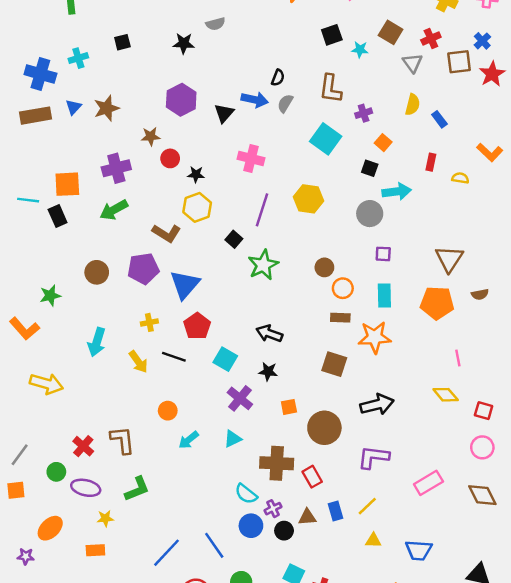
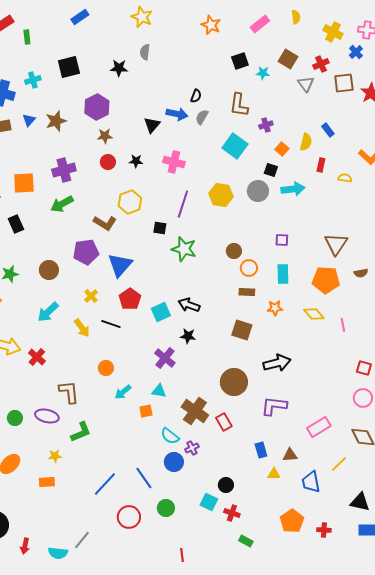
gray semicircle: (215, 24) -> (145, 52), turned 112
blue cross: (482, 41) -> (356, 52), moved
black square: (122, 42) -> (69, 67), size x1.6
purple hexagon: (181, 100) -> (97, 107), moved
yellow semicircle: (413, 105) -> (306, 142), moved
brown star: (151, 136) -> (105, 136), moved
black star: (196, 174) -> (136, 161), moved
gray circle: (370, 214) -> (258, 191), moved
black rectangle: (58, 216) -> (16, 224), moved
black square: (234, 239) -> (160, 228), turned -32
green star: (263, 265) -> (184, 249), turned -30
brown circle: (97, 272) -> (49, 270), moved
yellow cross: (149, 322) -> (91, 296), turned -32
orange star: (375, 337) -> (275, 308), size x0.6
cyan arrow: (97, 342) -> (48, 312), turned 30
cyan square: (225, 359) -> (161, 312), moved, turned 36
yellow diamond: (446, 395) -> (314, 314), moved
orange square: (289, 407) -> (146, 411), moved
cyan triangle: (233, 439) -> (159, 391), turned 35
red cross: (83, 446) -> (37, 357), moved
brown cross: (277, 463) -> (195, 411), turned 32
purple ellipse: (86, 488) -> (47, 416), moved
yellow line: (367, 506) -> (339, 464), moved
blue rectangle: (335, 511) -> (261, 450), moved
brown triangle: (307, 517) -> (290, 455), moved
black circle: (284, 531) -> (226, 485), moved
blue trapezoid: (419, 550) -> (311, 482), turned 75

